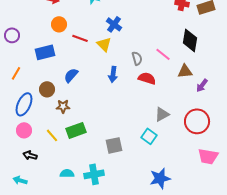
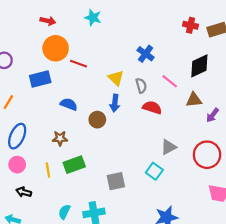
orange circle: (59, 24) -> (56, 48), size x1.5
blue cross: (114, 24) -> (146, 54), moved
black diamond: (190, 40) -> (199, 66), turned 55
yellow triangle: (104, 44) -> (116, 78), moved
blue semicircle: (71, 75) -> (69, 104), turned 70
brown circle: (47, 89) -> (97, 120), moved
yellow line: (52, 135) -> (48, 170), turned 32
cyan semicircle: (67, 173) -> (64, 212), turned -64

